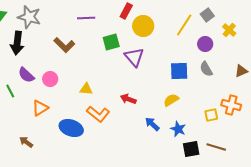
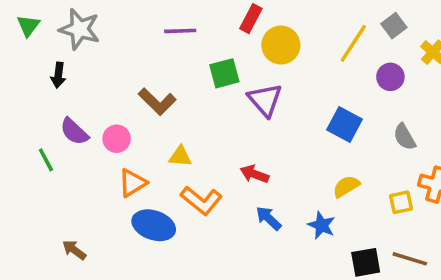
black arrow: (17, 43) -> (58, 75), size x0.6
brown L-shape: (64, 45) -> (157, 102), moved
gray semicircle: (206, 69) -> (405, 137), moved
blue square: (179, 71) -> (344, 125), turned 30
yellow semicircle: (171, 100) -> (346, 186), moved
orange triangle: (40, 108) -> (132, 183), moved
blue arrow: (152, 124) -> (269, 218), moved
blue star: (178, 129) -> (322, 225), moved

